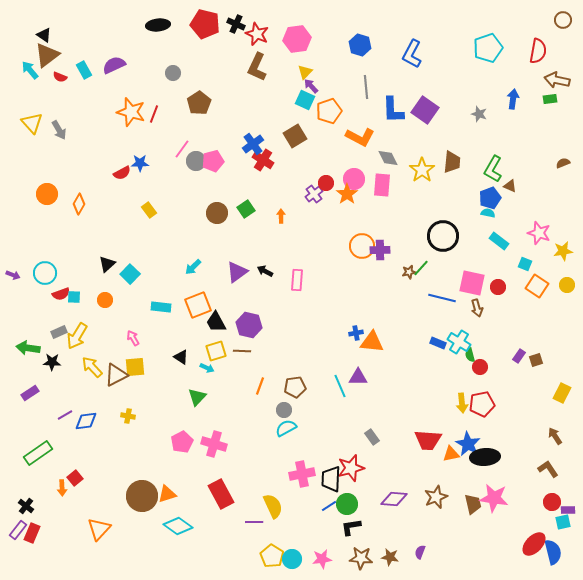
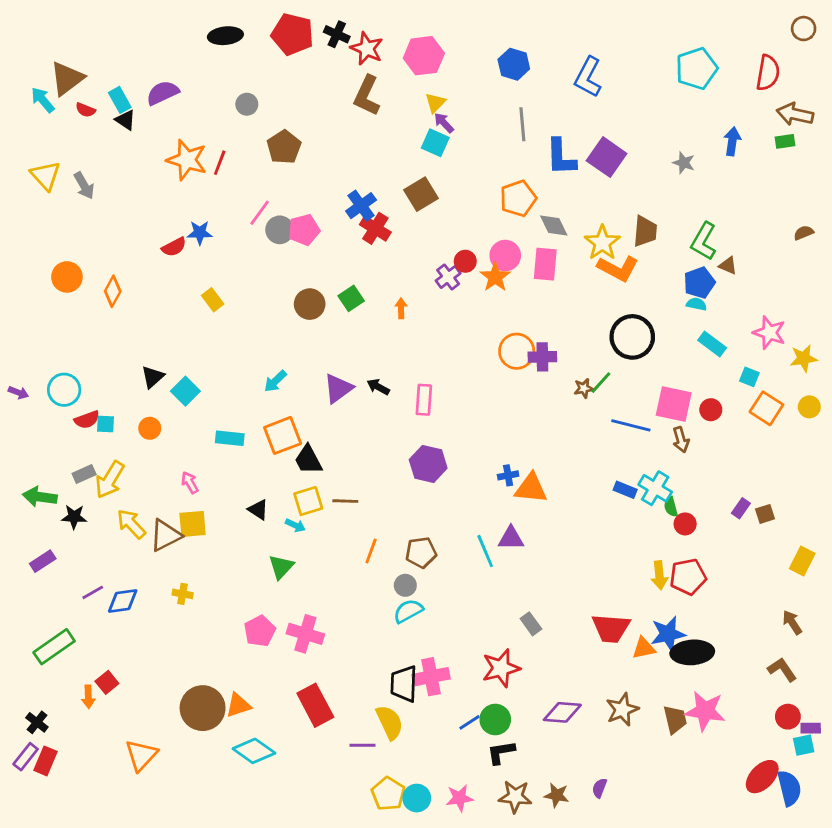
black triangle: (44, 35) -> (125, 120), moved
orange pentagon: (329, 111) -> (518, 198), moved
orange L-shape: (360, 137) -> (618, 268), moved
purple hexagon: (249, 325) -> (428, 464), moved
blue star: (468, 444) -> (668, 634), turned 30
black trapezoid: (331, 479) -> (404, 684), moved

